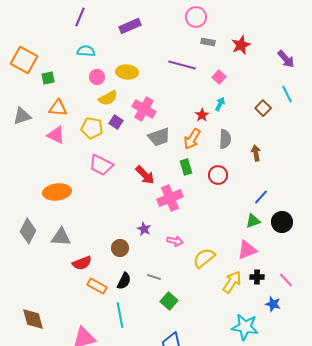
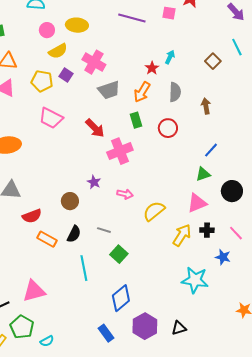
pink square: (219, 77) -> (169, 13), moved, turned -32
black circle: (282, 222) -> (232, 191), moved
cyan line: (120, 315) -> (84, 268), moved

